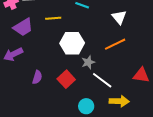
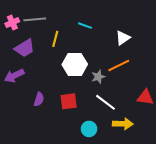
white triangle: (119, 17) -> (123, 38), turned 35
yellow line: (53, 18) -> (55, 39), turned -70
gray star: (88, 62) -> (98, 77), moved
red square: (66, 79) -> (69, 101), turned 36

